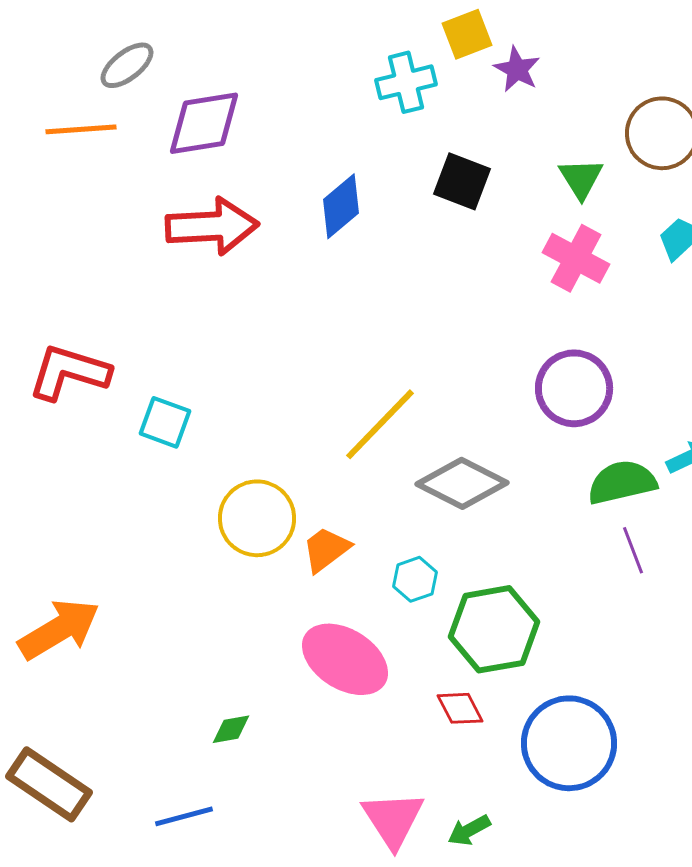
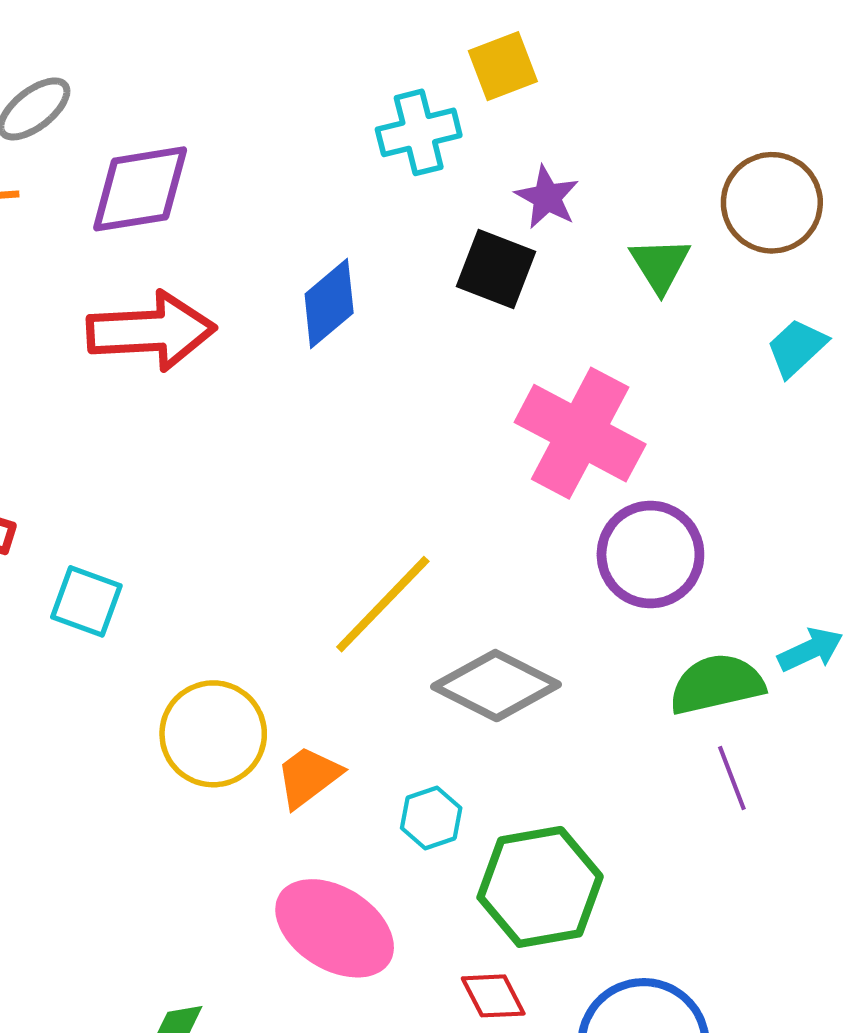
purple star: (517, 69) -> (547, 197), moved
pink cross: (576, 258) -> (580, 433), moved, size x1.4

